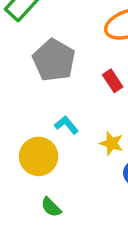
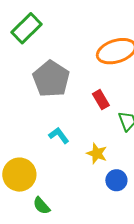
yellow circle: (39, 156) -> (19, 175), moved

